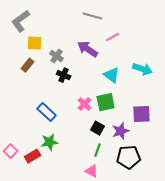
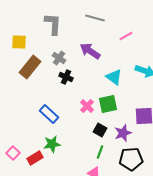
gray L-shape: (21, 21) -> (53, 24), moved, turned 130
pink line: (113, 37) -> (126, 36), moved
yellow square: (35, 43) -> (19, 42), moved
brown rectangle: (28, 65) -> (30, 67), size x1.6

